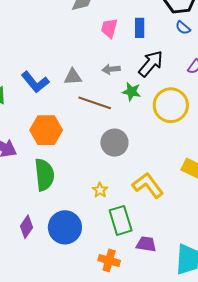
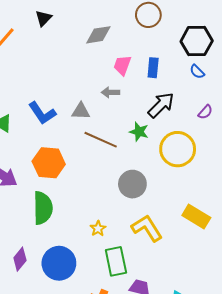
gray arrow: (111, 69) -> (110, 92), moved
gray circle: (114, 143) -> (132, 184), moved

